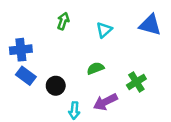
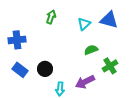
blue triangle: (150, 25) -> (109, 20), moved
green semicircle: (95, 68) -> (91, 50), moved
blue rectangle: (26, 76) -> (20, 70), moved

